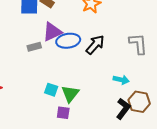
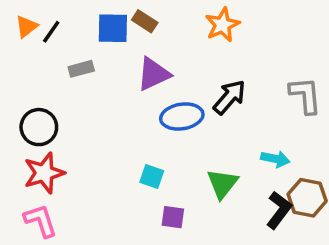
blue ellipse: (68, 41) -> (182, 116), moved
gray rectangle: (34, 47) -> (81, 69), moved
green triangle: (70, 94) -> (222, 184), moved

